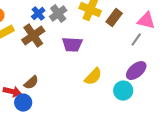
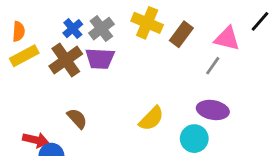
purple trapezoid: (72, 45) -> (100, 59), moved
purple ellipse: (136, 71) -> (213, 110), turned 50
brown semicircle: (31, 83) -> (77, 119), moved, turned -91

